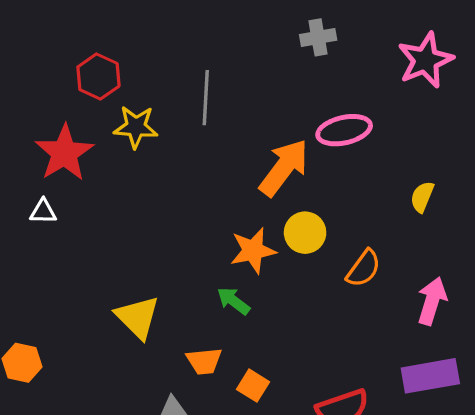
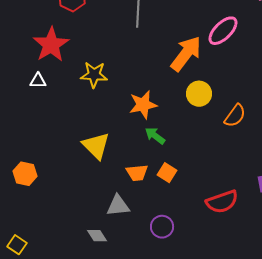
yellow star: (136, 127) -> (94, 75), moved
pink ellipse: (344, 130) -> (223, 31), turned -32
orange star: (253, 251) -> (143, 105), moved
orange square: (253, 386) -> (167, 173), moved

